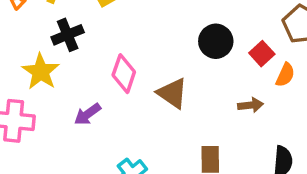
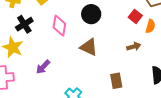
black circle: (216, 41) -> (91, 14), moved
pink diamond: (124, 74) -> (59, 26), moved

